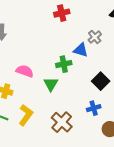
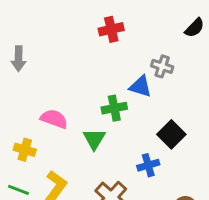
gray cross: (95, 37) -> (162, 66), turned -32
blue cross: (94, 108) -> (148, 165), moved

